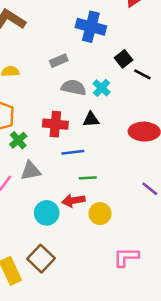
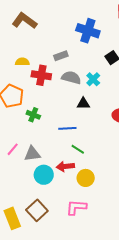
red cross: (55, 124) -> (41, 75), moved
green cross: (18, 140) -> (33, 115), moved, turned -32
gray triangle: (31, 171) -> (32, 154), moved
green line: (88, 178) -> (78, 149), turned 32
pink L-shape: (126, 257) -> (76, 207), moved

